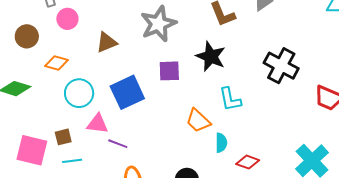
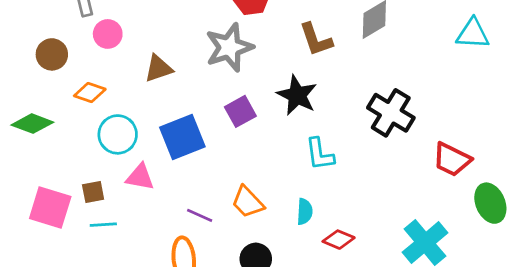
purple square: (169, 71) -> (240, 111), turned -30
orange trapezoid: (198, 121) -> (248, 202), moved
purple line: (118, 144) -> (200, 215), moved

